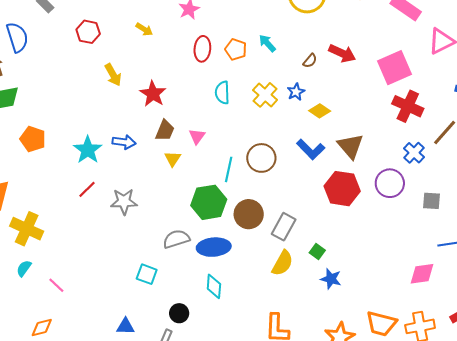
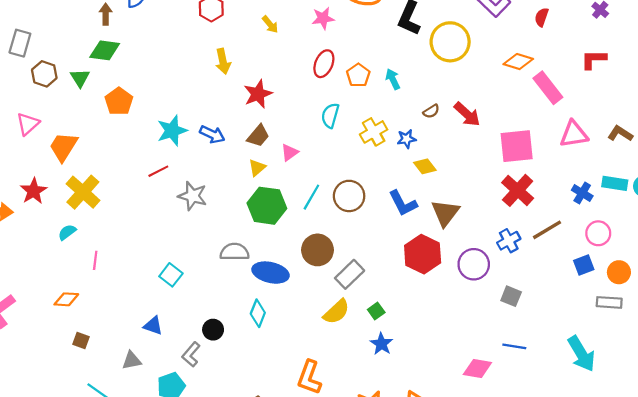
green hexagon: (209, 202) -> (267, 206), moved
cyan square: (147, 274) -> (171, 275), moved
pink line: (56, 285) -> (95, 260), turned 36

